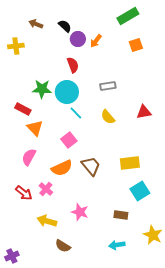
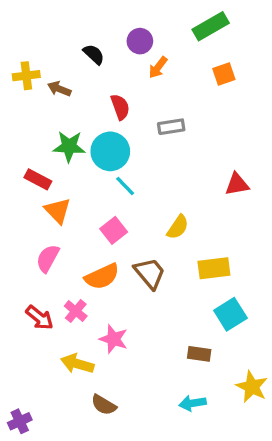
brown arrow: (36, 24) -> (59, 89), moved
black semicircle: (65, 26) -> (94, 54), moved
purple circle: (78, 39) -> (140, 41), moved
gray rectangle: (108, 86) -> (171, 127), moved
yellow semicircle: (108, 117) -> (178, 227), moved, turned -105
pink star: (80, 212) -> (114, 339), moved

